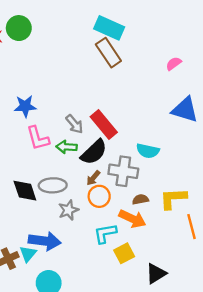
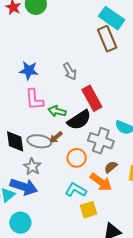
gray arrow: (74, 124) -> (70, 71), moved
brown arrow: (93, 178) -> (56, 137), moved
brown semicircle: (140, 199) -> (111, 167), turned -40
gray star: (68, 210) -> (32, 167), moved, turned -30
cyan L-shape: (105, 233) -> (76, 190), turned 30

